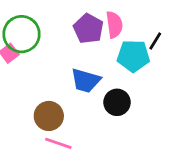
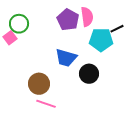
green circle: (21, 34) -> (19, 24), size x0.7
black line: (155, 41) -> (117, 29), turned 32

